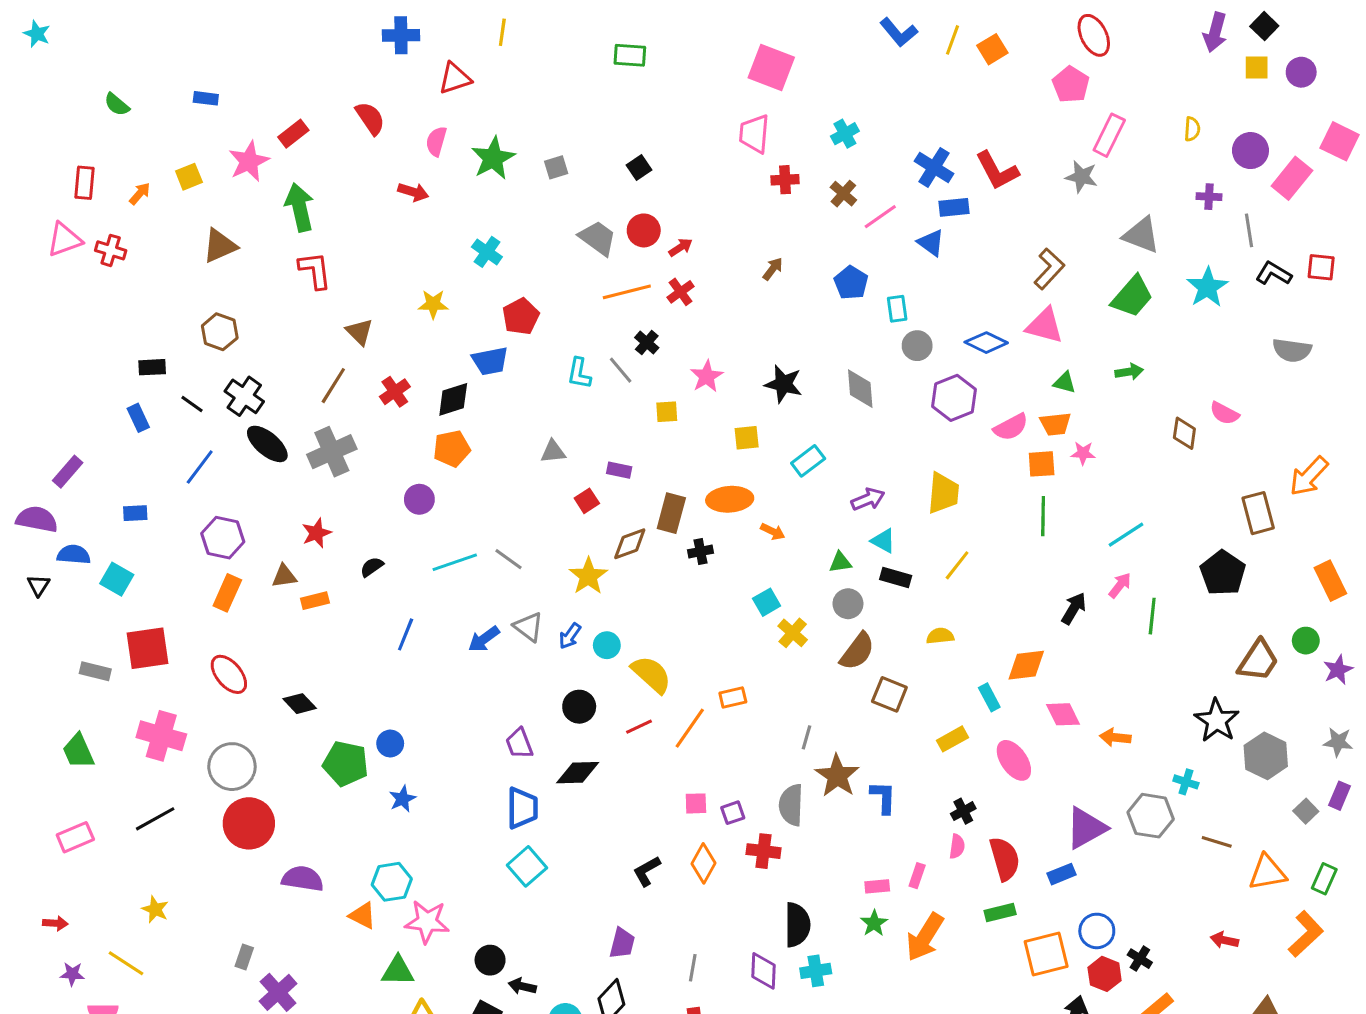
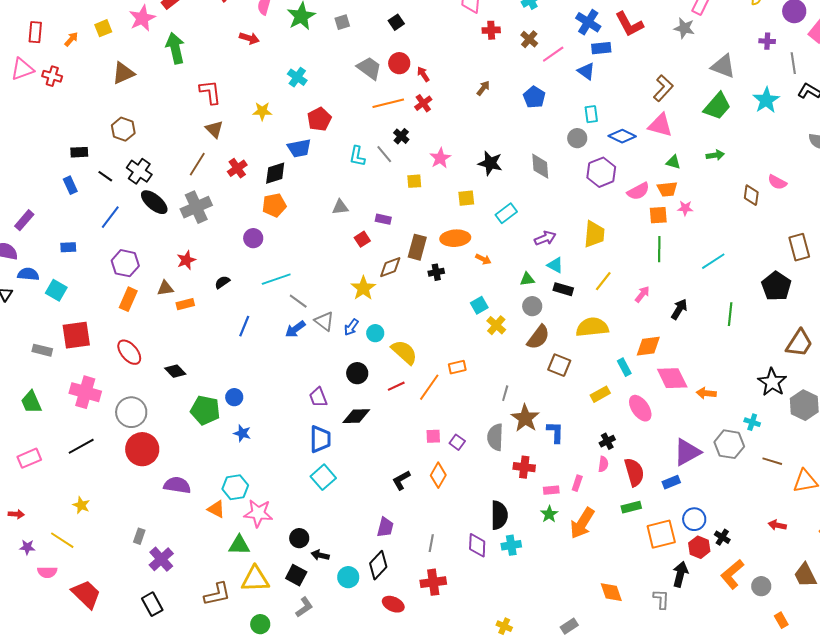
red arrow: (681, 247) -> (423, 74), turned -91
red L-shape: (315, 270) -> (210, 92), moved
cyan rectangle: (897, 309) -> (591, 114), moved
gray line: (508, 559) -> (298, 301), moved
pink arrow: (1120, 585) -> (642, 294), moved
yellow semicircle: (940, 636) -> (592, 327), size x1.8
pink diamond: (1063, 714) -> (672, 378), size x1.4
blue star: (402, 799) -> (242, 433), turned -30
purple square: (733, 813) -> (457, 442), turned -35
red cross: (763, 851) -> (524, 467), moved

